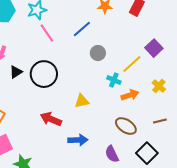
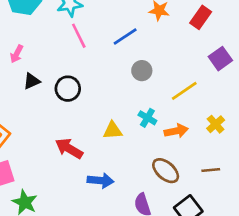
purple square: (154, 48) -> (220, 59), moved
black circle: (44, 74) -> (68, 89), size x0.7
cyan cross: (114, 80) -> (147, 118), moved

